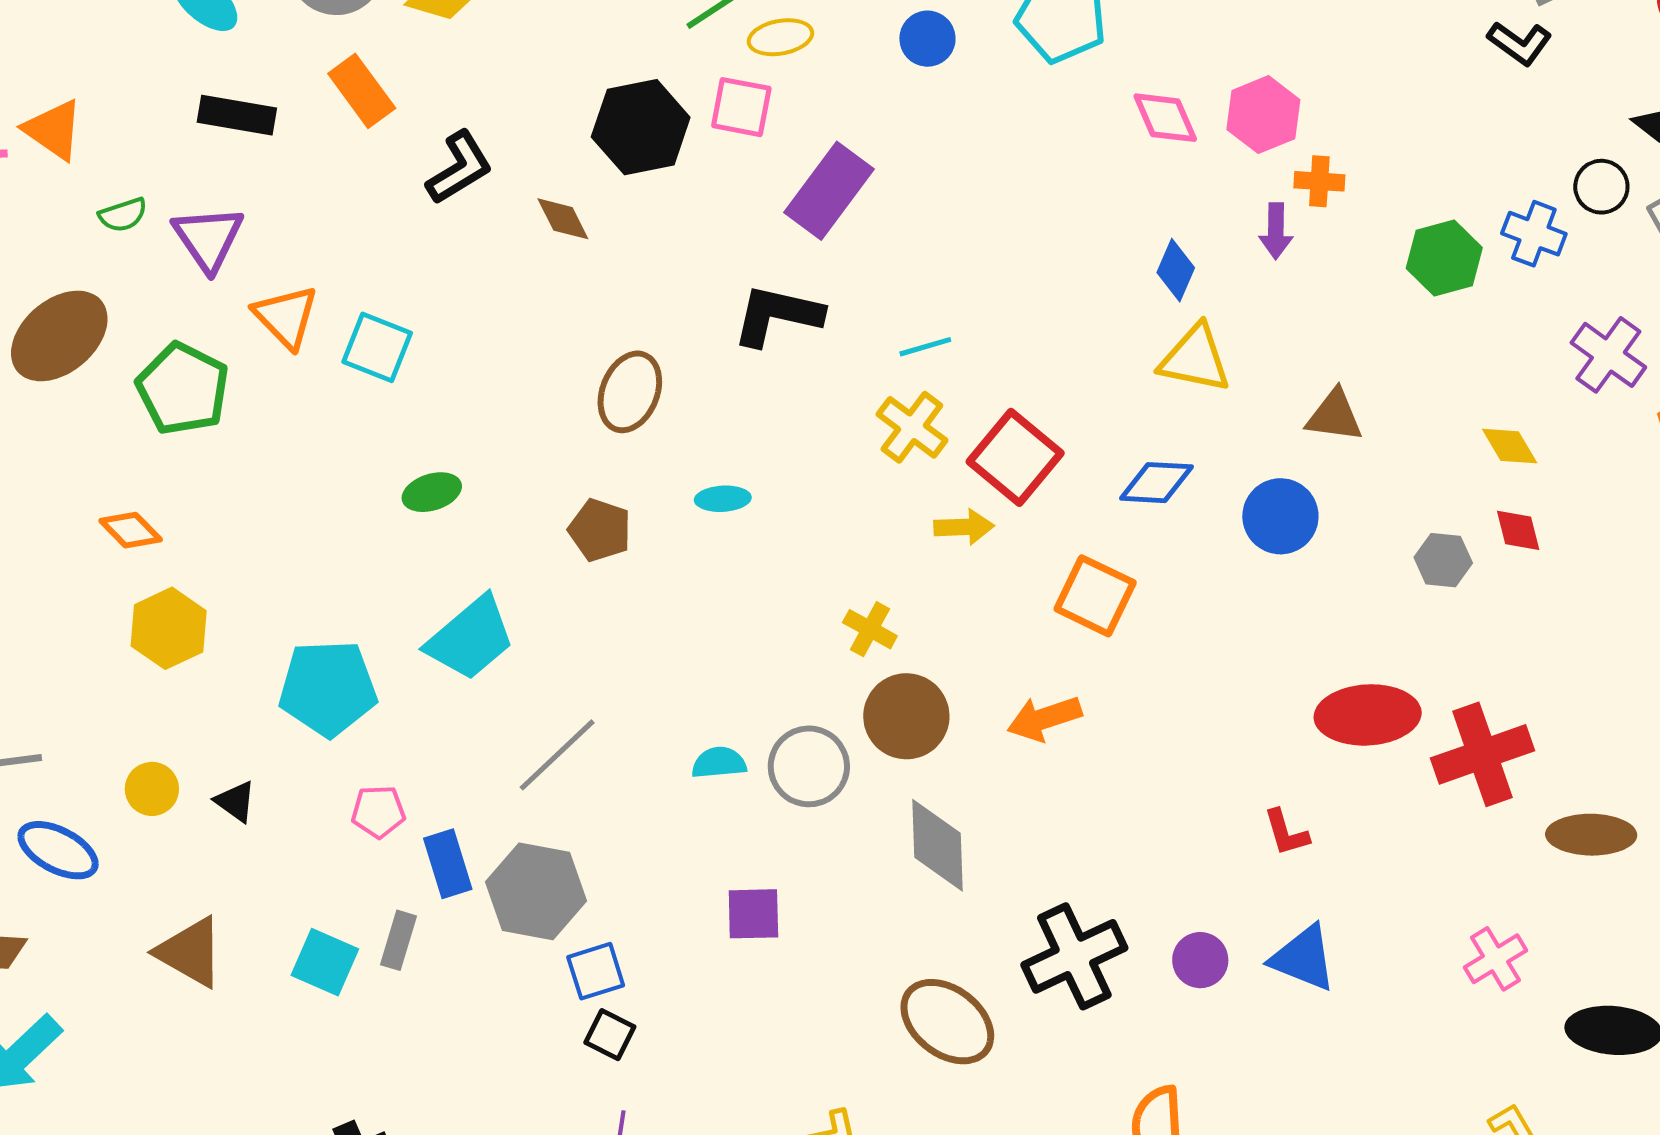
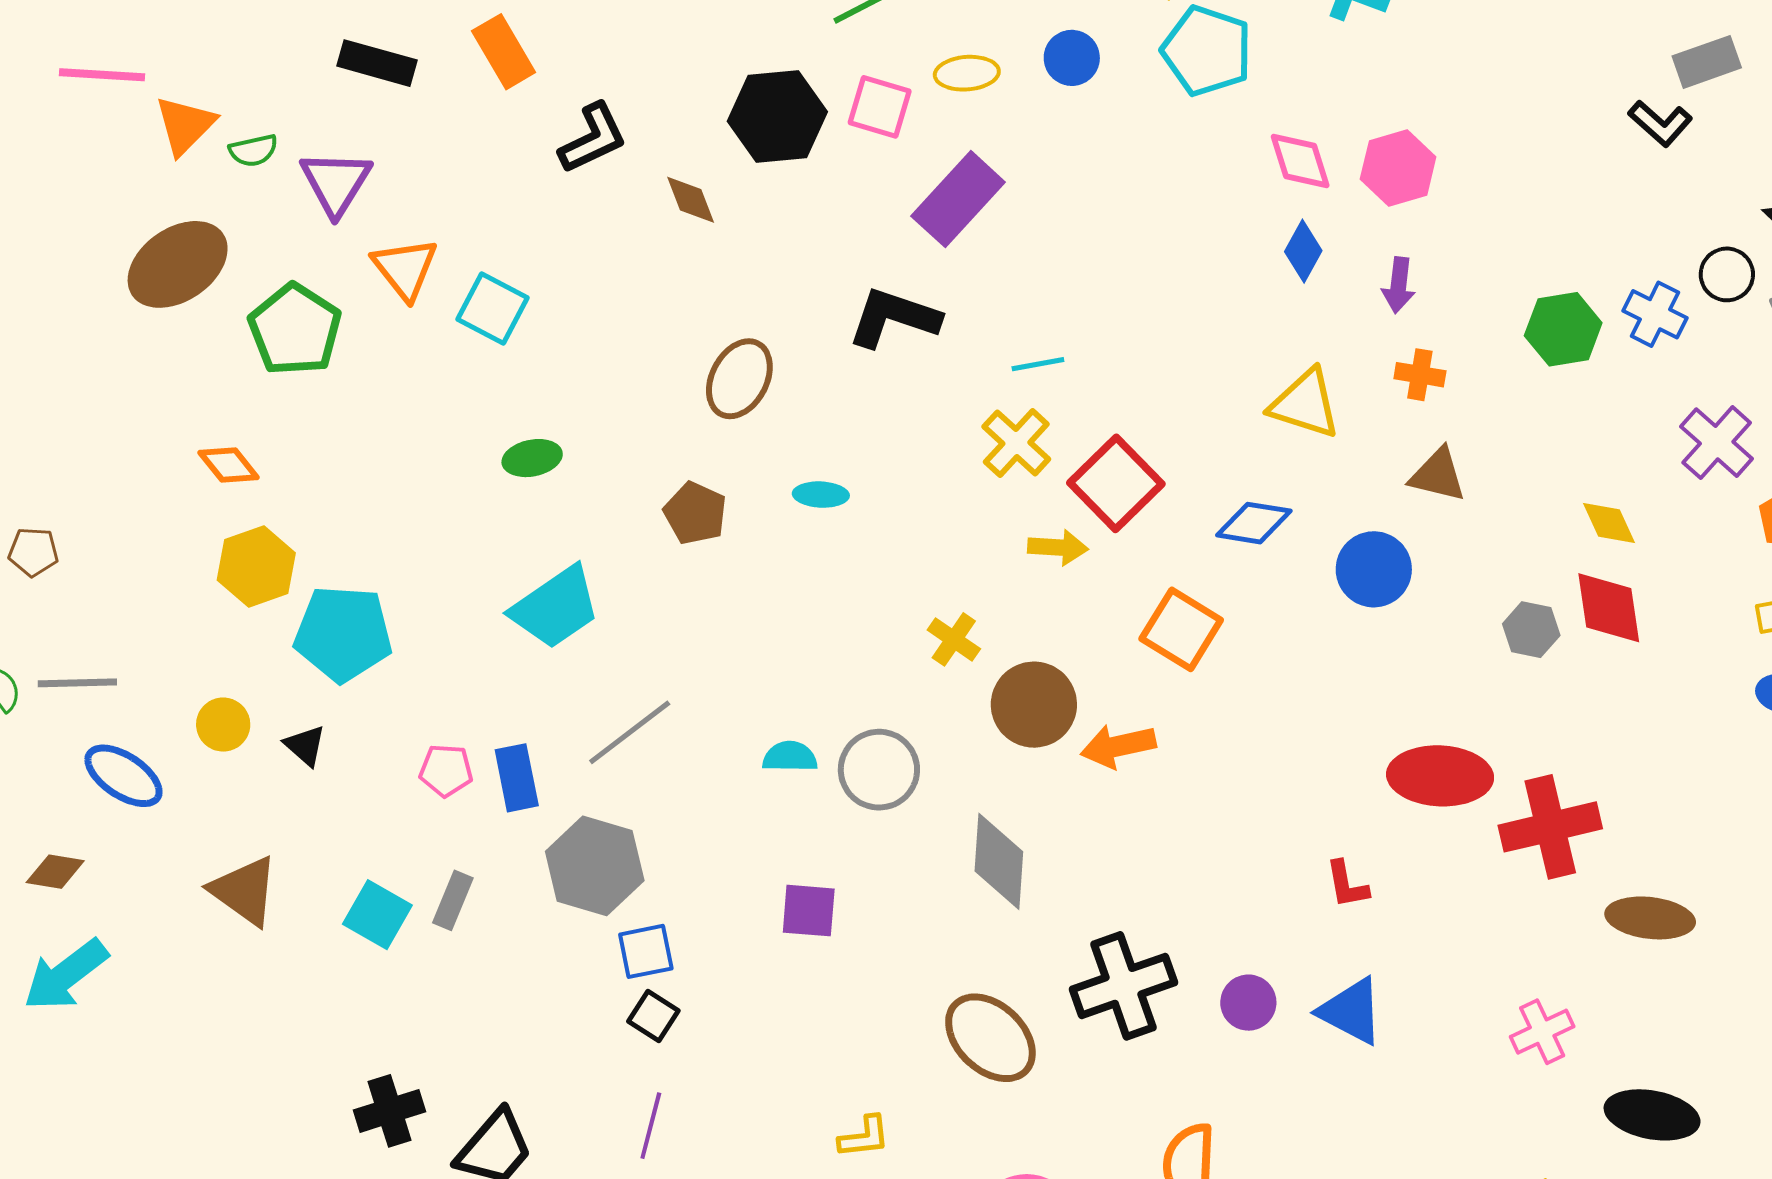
yellow ellipse: (780, 37) -> (967, 73), moved
orange triangle: (53, 130) -> (185, 125), moved, turned 34
orange cross: (1319, 181) -> (1420, 375), moved
blue diamond: (1176, 270) -> (1303, 251), moved
red diamond: (1518, 530) -> (1609, 608), size x1.6
cyan pentagon: (328, 688) -> (343, 634), moved
brown circle: (906, 716) -> (1034, 705), moved
blue rectangle: (448, 864) -> (517, 778), moved

